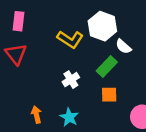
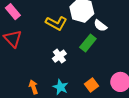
pink rectangle: (19, 21) -> (13, 12), turned -42
orange square: (109, 95) -> (91, 85), moved, turned -32

